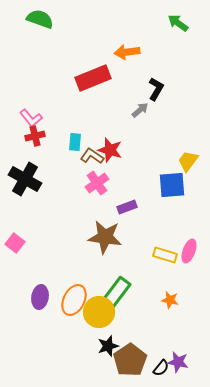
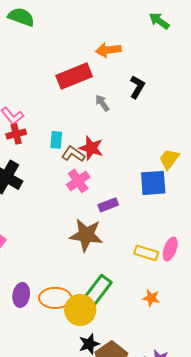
gray arrow: (140, 110) -> (102, 103), moved, turned -84
orange ellipse: (74, 300) -> (55, 298), turned 64

